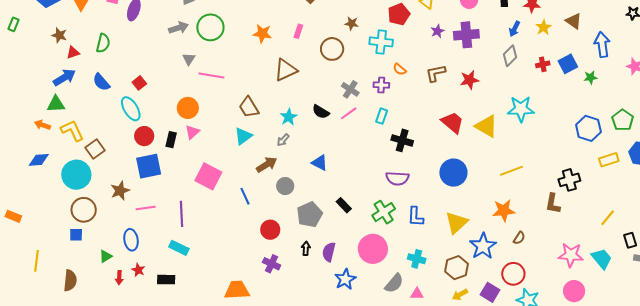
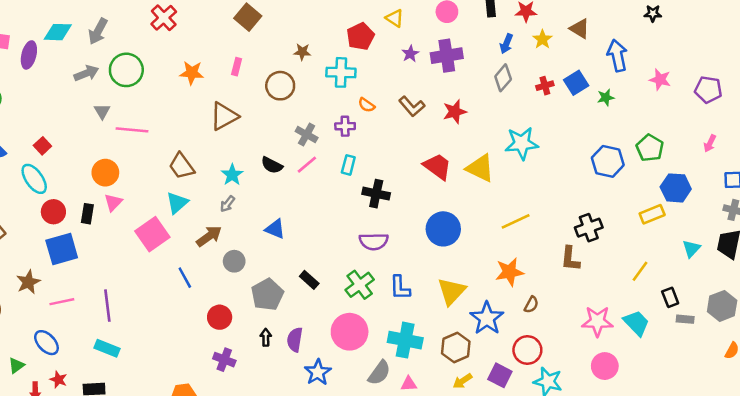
brown L-shape: (436, 73) -> (412, 106), turned -115
yellow rectangle: (609, 160) -> (652, 214), moved
pink square: (208, 176) -> (152, 234), moved, turned 32
blue ellipse: (131, 240) -> (46, 343), turned -30
cyan cross: (417, 259) -> (405, 340), size x1.5

